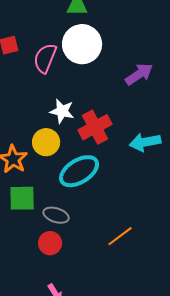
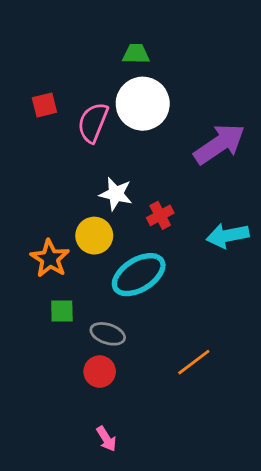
purple arrow: (139, 74) -> (219, 144), size x1.4
red cross: (95, 127) -> (160, 215), size x0.6
green square: (22, 198) -> (62, 311), size x0.7

